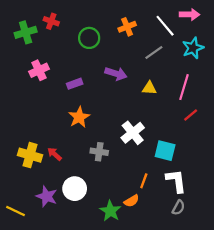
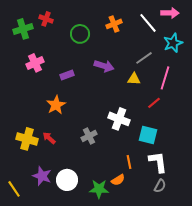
gray line: (154, 52) -> (144, 58), moved
red line: (191, 115) -> (154, 103), moved
orange star: (79, 117) -> (56, 105), moved
white cross: (133, 133) -> (119, 119), turned -30
gray cross: (99, 152) -> (89, 136), turned -35
orange line: (144, 181) -> (129, 162), turned -32
white circle: (75, 189) -> (67, 180), moved
yellow line: (15, 211) -> (14, 189), turned 30
green star: (110, 211) -> (99, 189), turned -30

